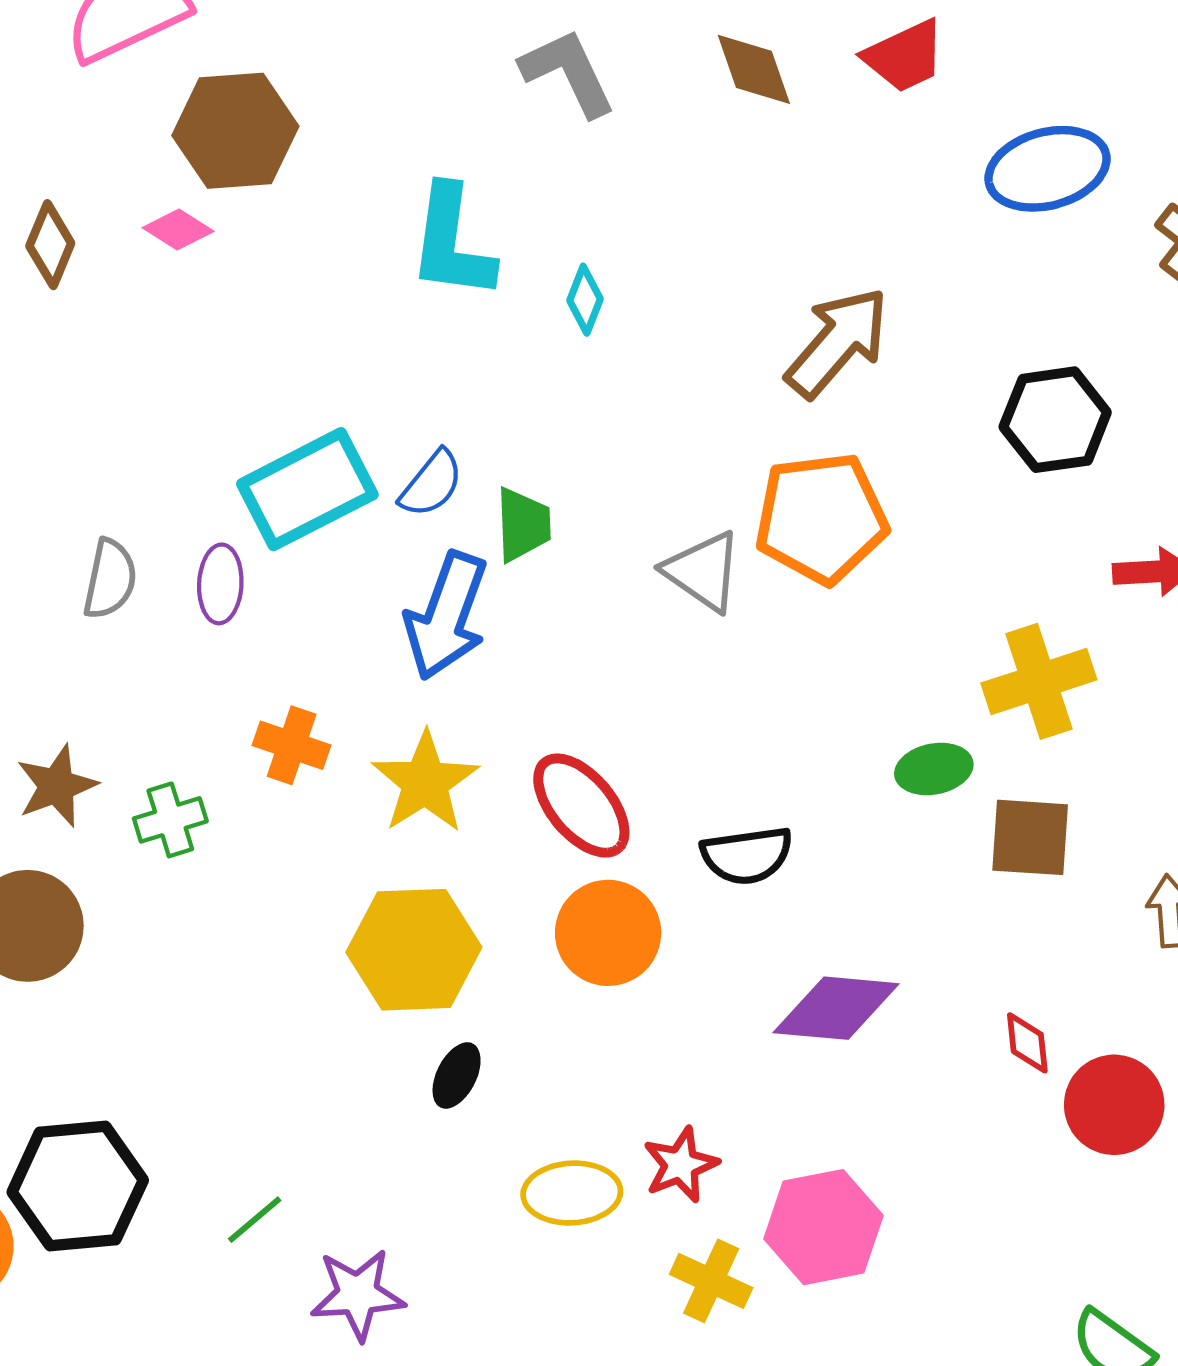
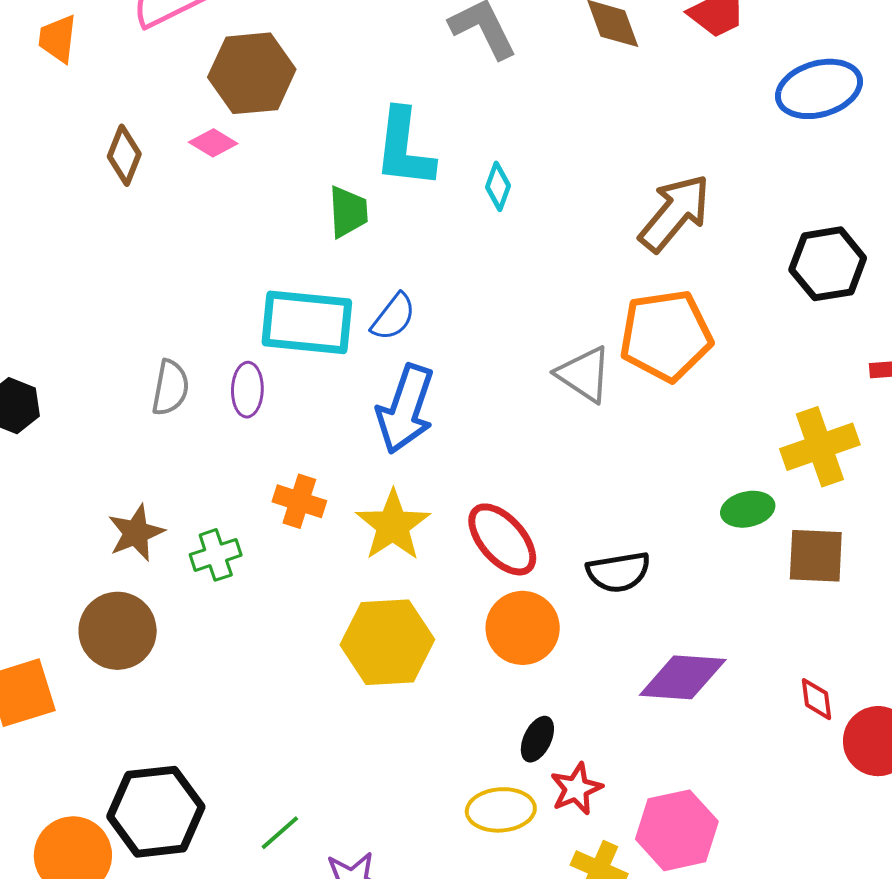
cyan rectangle: (307, 489) -> (307, 322), turned 34
green trapezoid: (523, 525) -> (348, 212), moved
black ellipse: (457, 1075) -> (537, 739), moved

